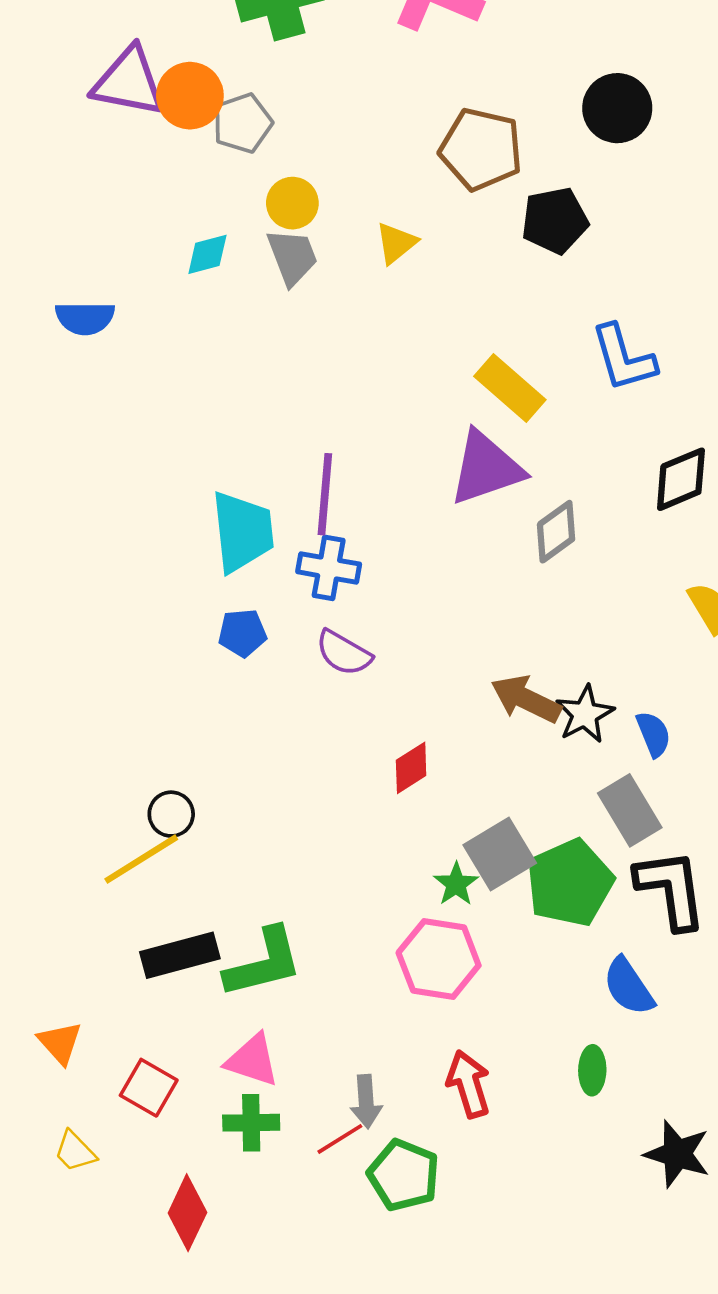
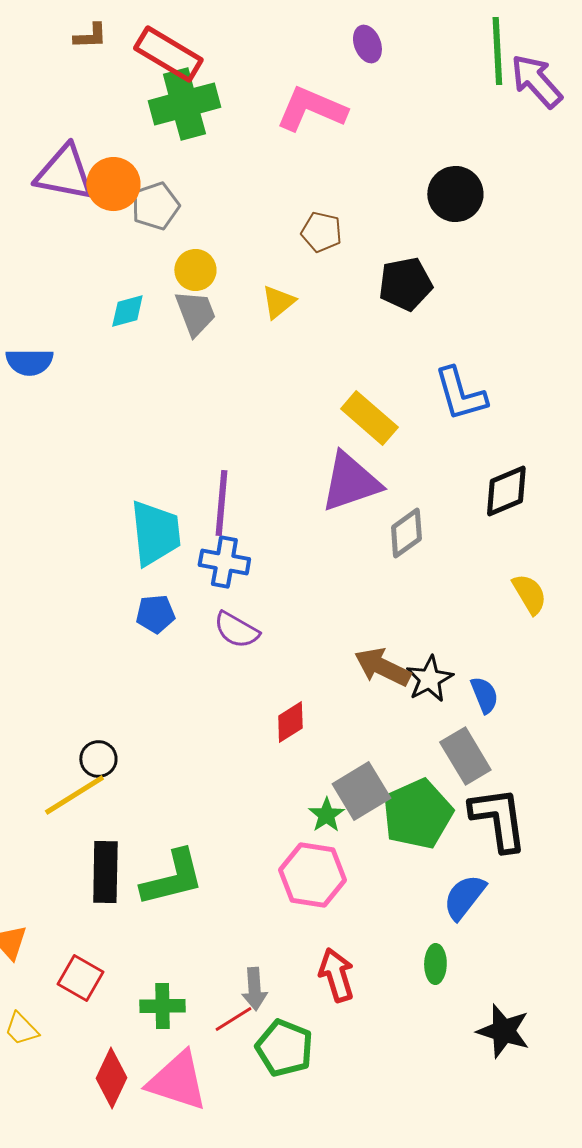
brown pentagon: (481, 149) -> (321, 232), moved, size x0.6
black rectangle: (180, 955) -> (105, 872), turned -74
blue semicircle: (629, 987) -> (464, 897), turned 72
pink triangle: (252, 1060) -> (177, 1081), moved, size x1.4

